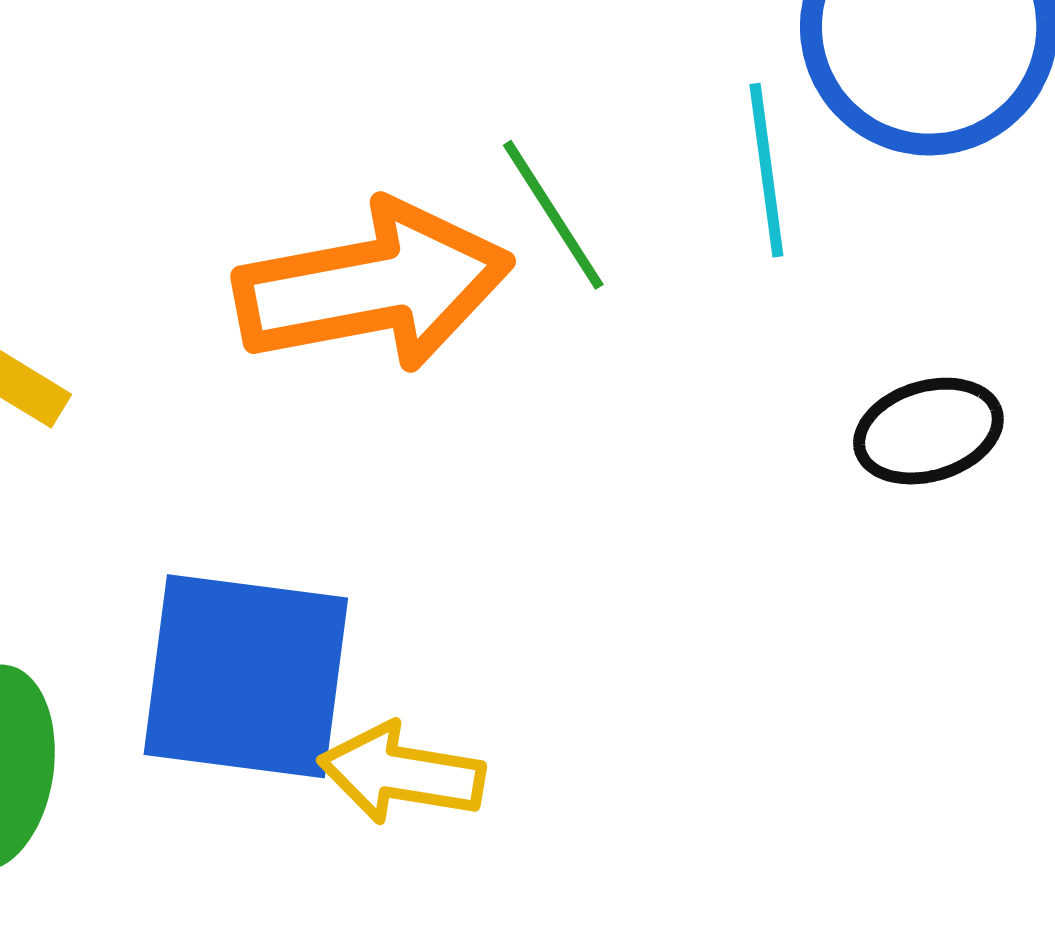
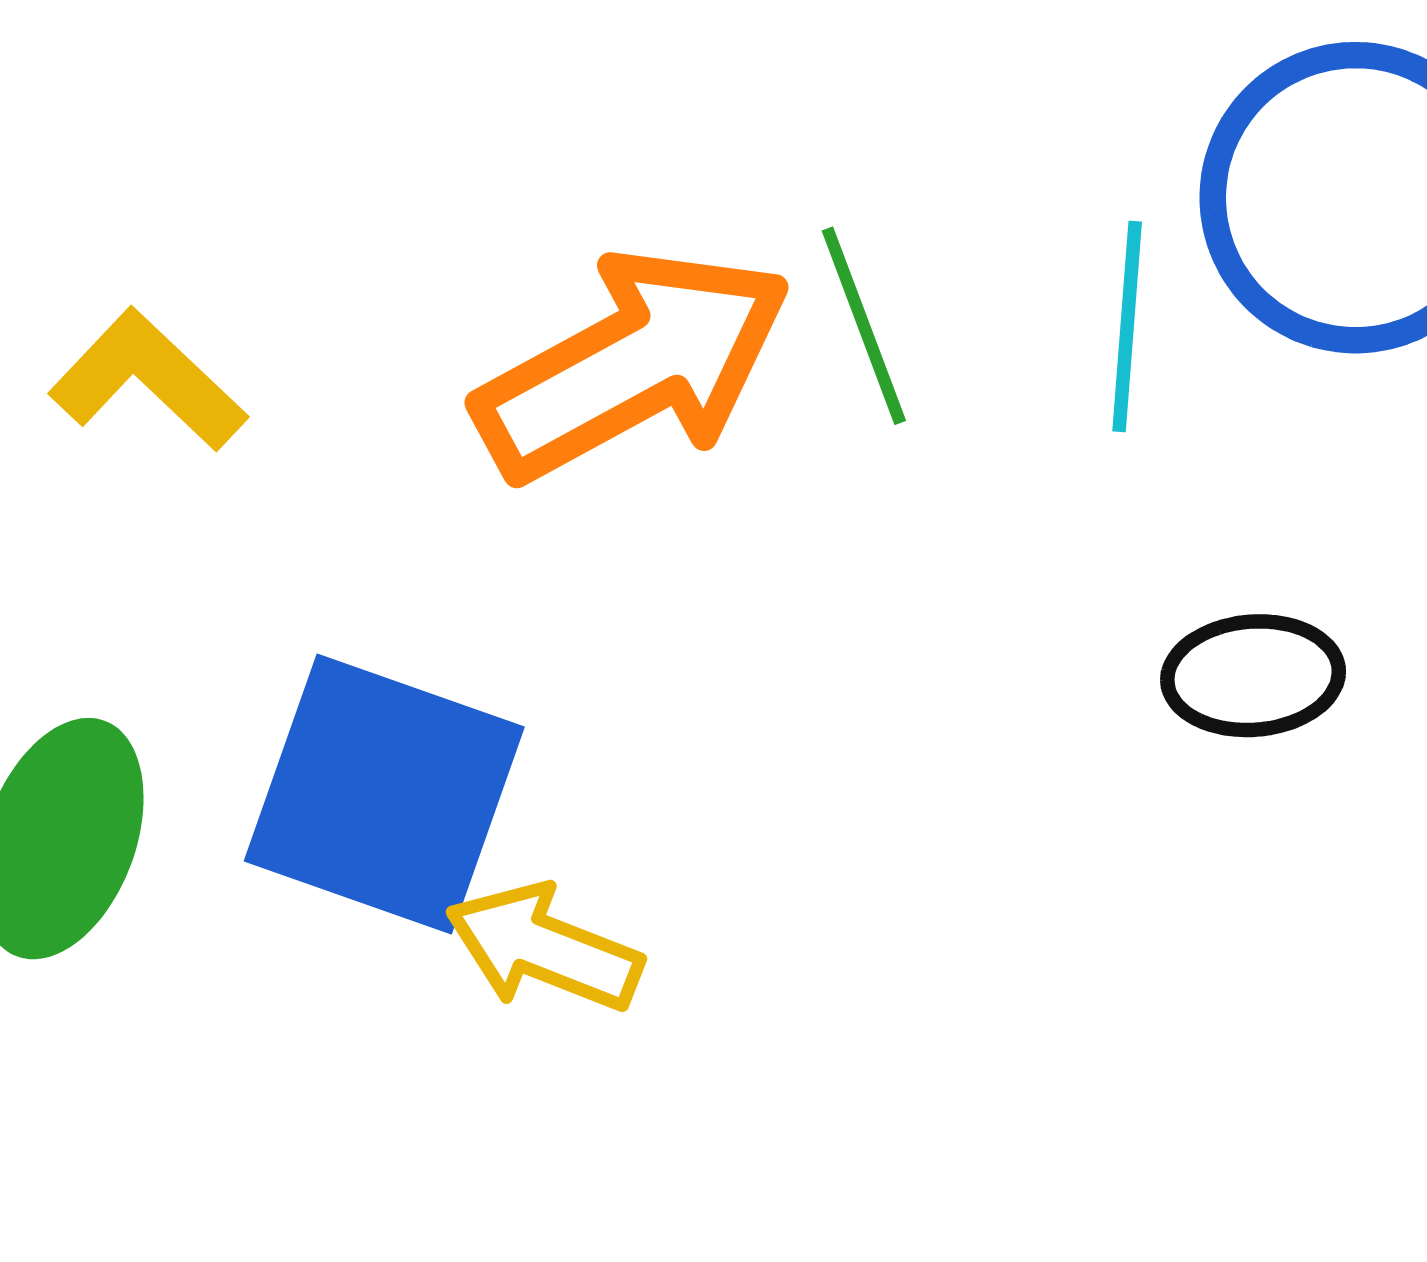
orange arrow: (373, 286) -> (633, 365), turned -30

